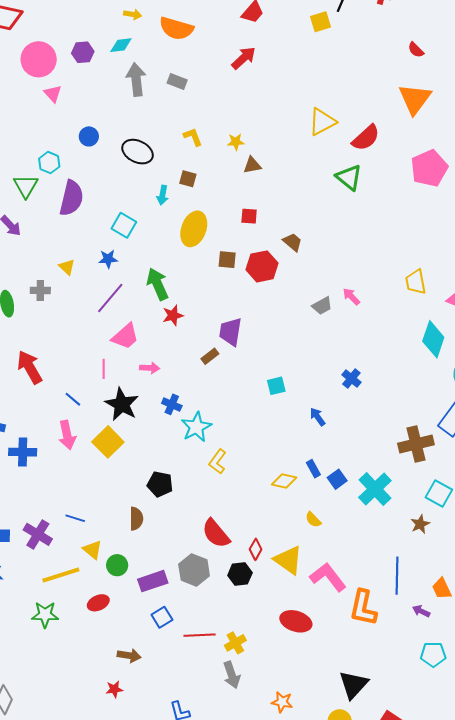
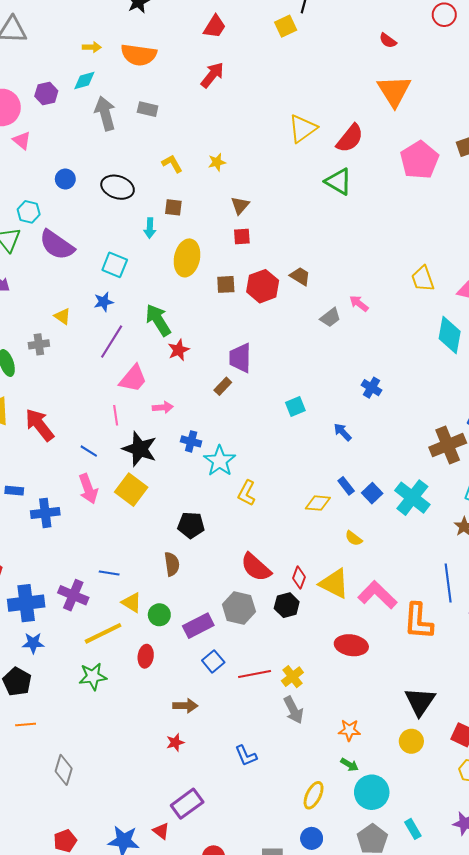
brown triangle: (252, 165) -> (240, 205), moved, turned -30
purple semicircle: (71, 198) -> (57, 245), turned 120
brown trapezoid: (293, 242) -> (300, 276), moved
red ellipse: (98, 603) -> (146, 656), turned -50

